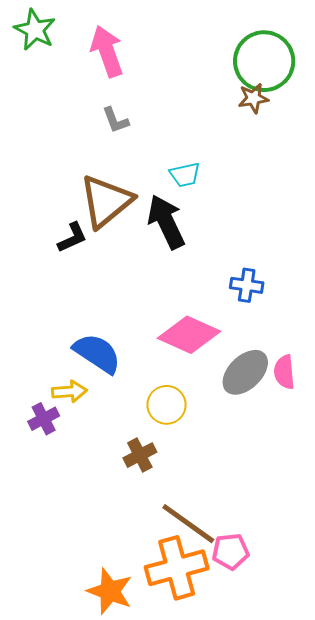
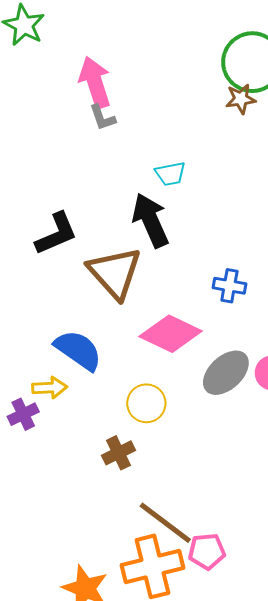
pink arrow: (107, 51) -> (95, 82), moved
brown triangle: (106, 201) -> (115, 273), moved, turned -34
black L-shape: (72, 238) -> (56, 234), size x1.4

